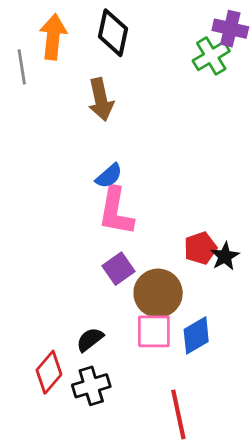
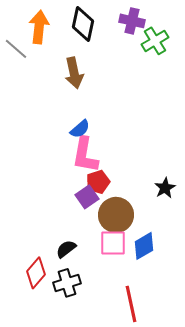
purple cross: (230, 29) -> (132, 21), moved
gray line: (22, 67) -> (16, 49), turned -40
red pentagon: (200, 248) -> (98, 182), moved

